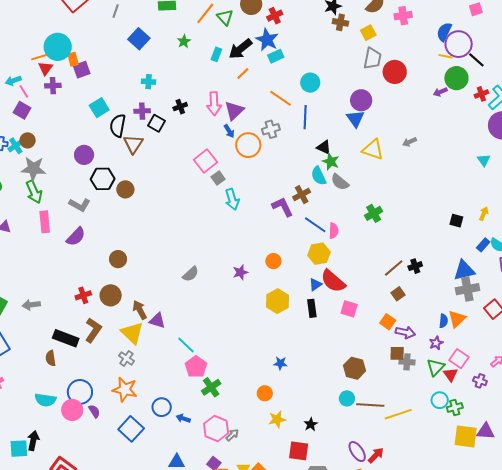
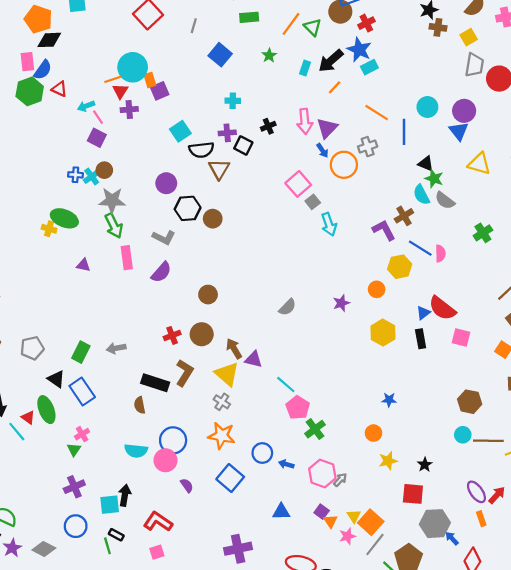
cyan circle: (310, 83) -> (427, 107), moved
black semicircle: (118, 126) -> (201, 150), turned -105
yellow hexagon: (319, 254) -> (400, 267), moved
purple semicircle: (94, 411) -> (187, 485), moved

